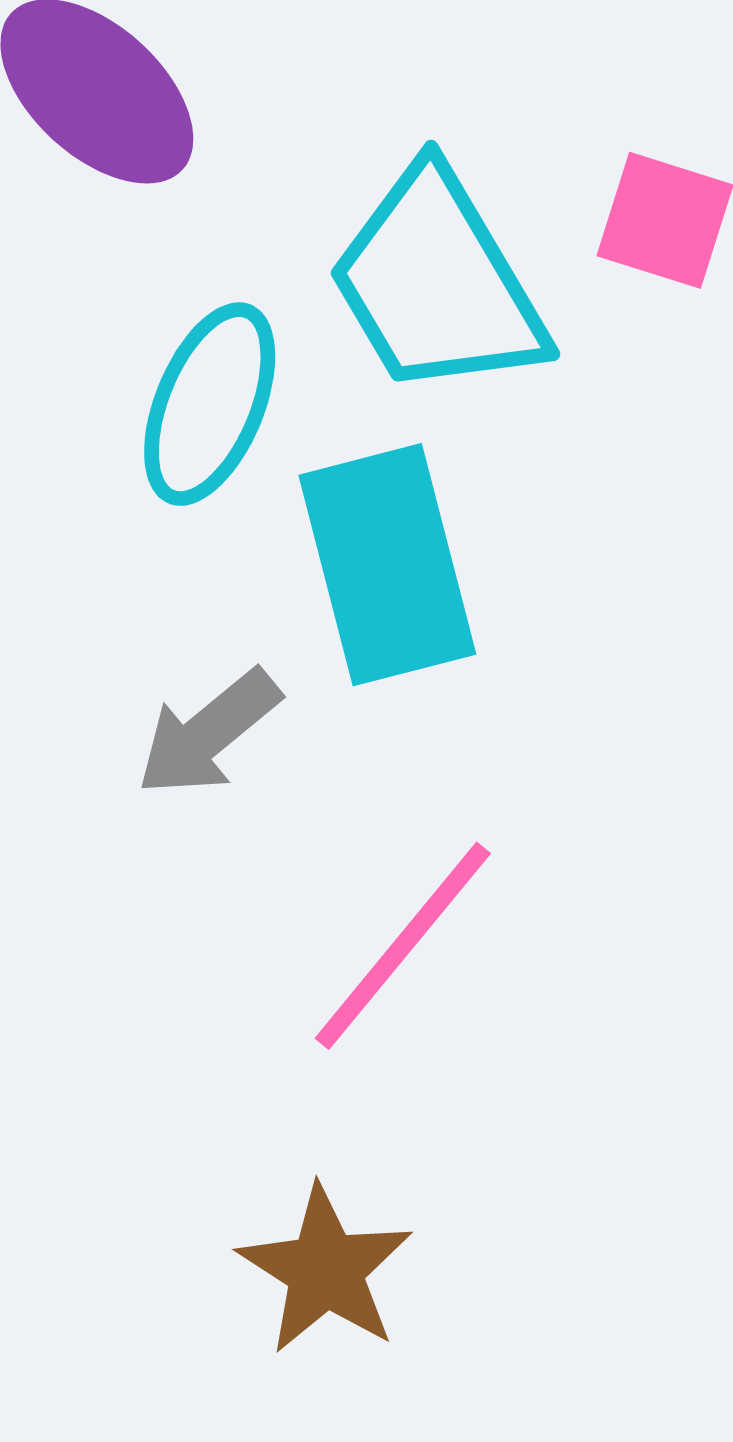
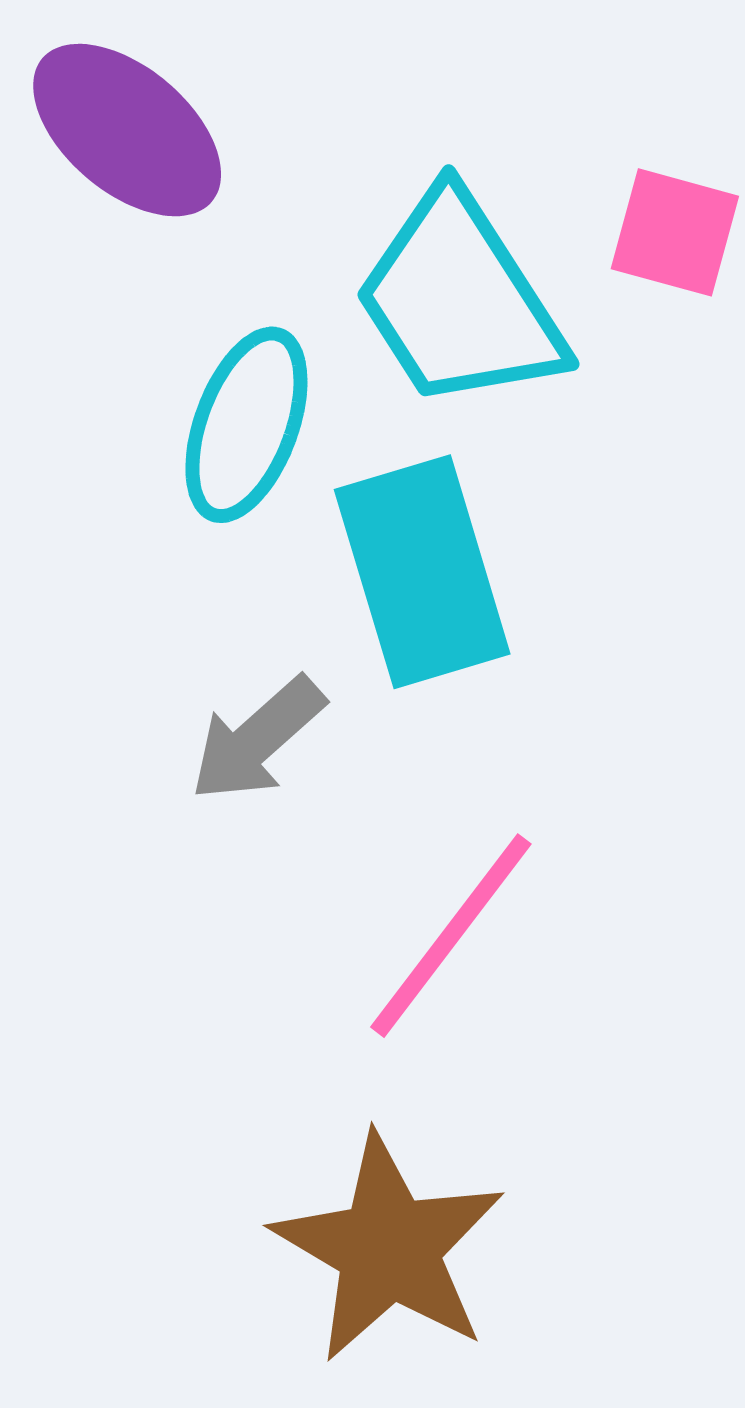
brown star: (325, 1270) -> (389, 1248), size x1.4

